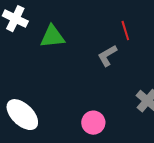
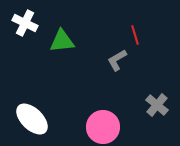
pink circle: (93, 123) -> (103, 127), size x1.4

